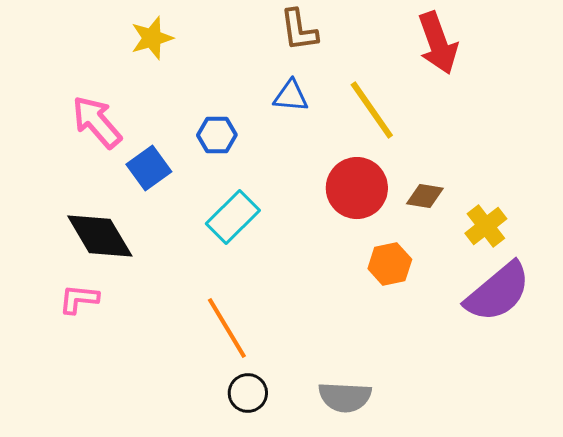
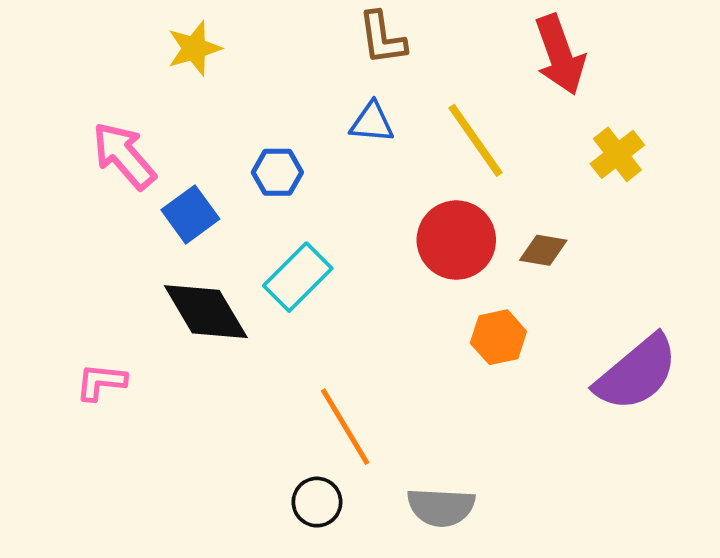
yellow cross: (486, 226) -> (617, 154), moved
black diamond: (100, 236) -> (206, 312), moved
orange line: (227, 328) -> (345, 427), moved

